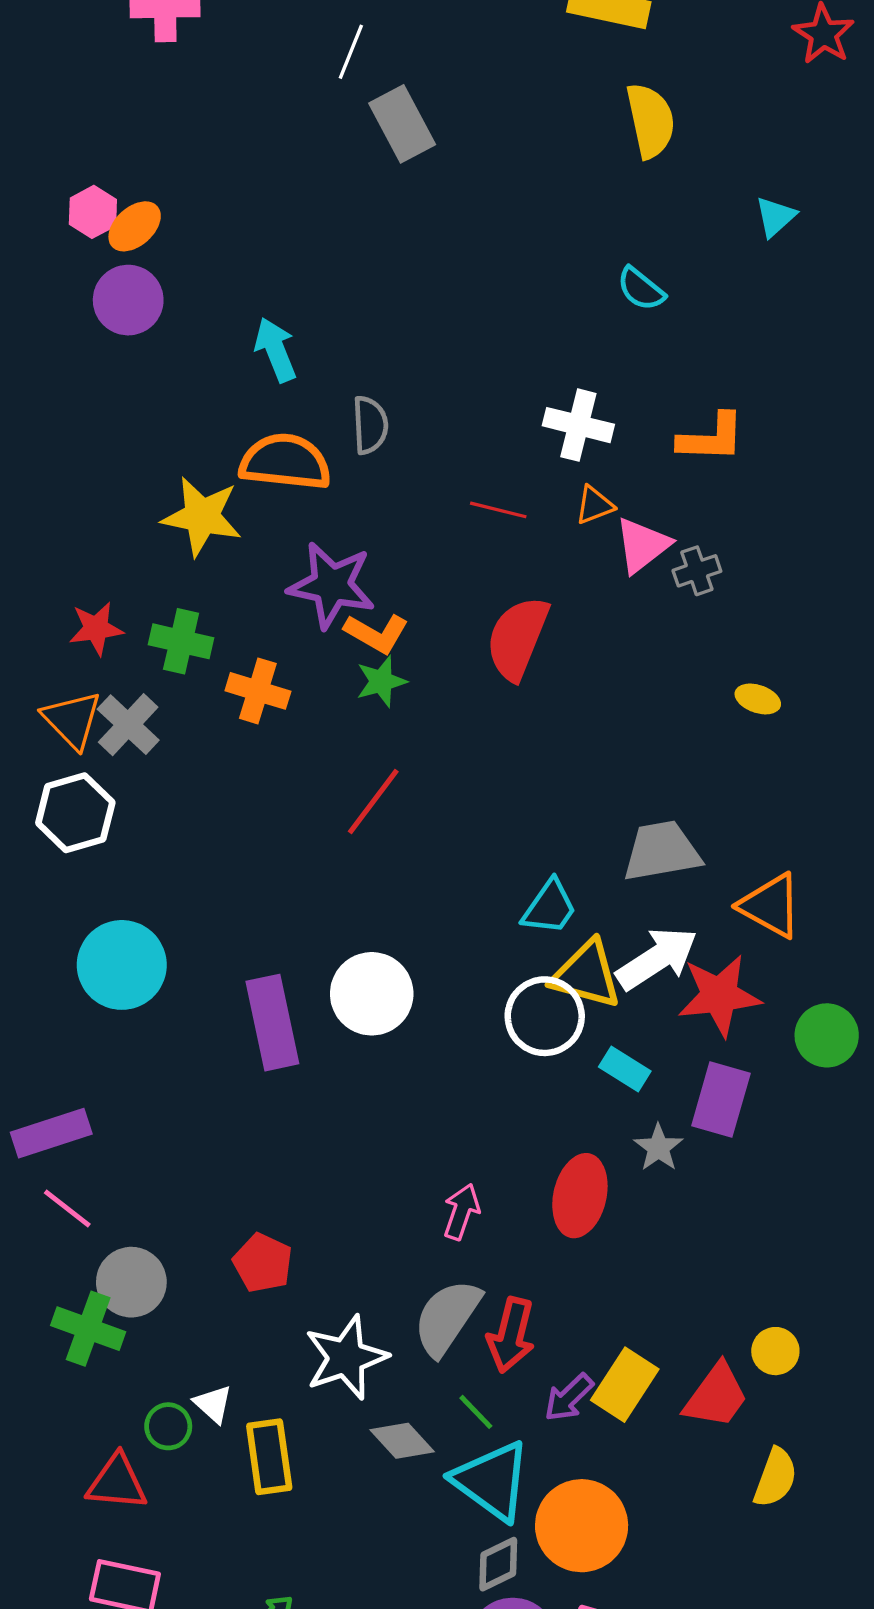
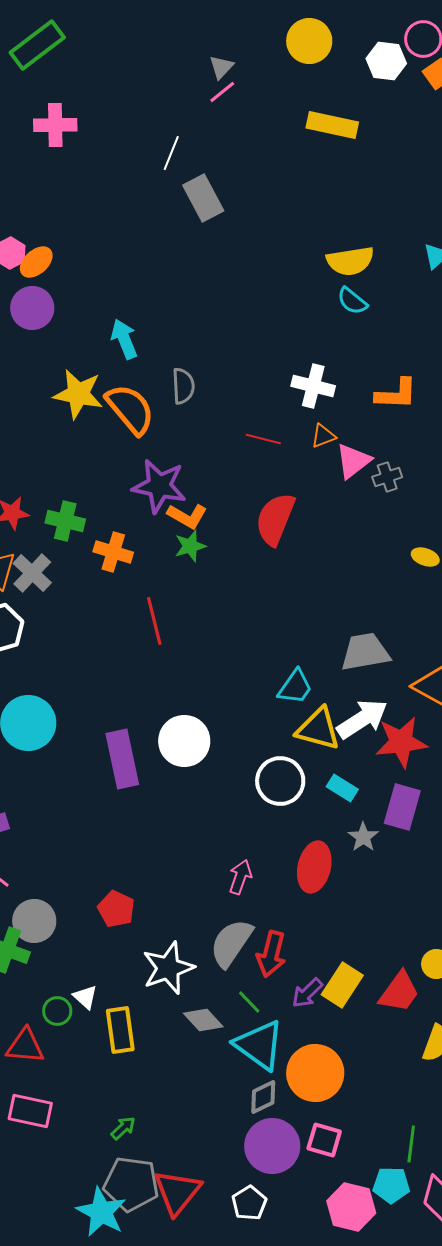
yellow semicircle: (650, 121) -> (350, 261), moved, turned 93
orange semicircle: (285, 462) -> (130, 409), turned 44
yellow star: (202, 516) -> (78, 394), moved
red line: (373, 802) -> (154, 621), moved, turned -51
white circle: (545, 1016) -> (280, 781), moved

